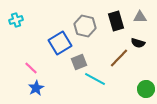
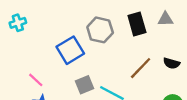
black semicircle: (138, 43) -> (171, 63), moved
gray square: (79, 62) -> (85, 85), moved

